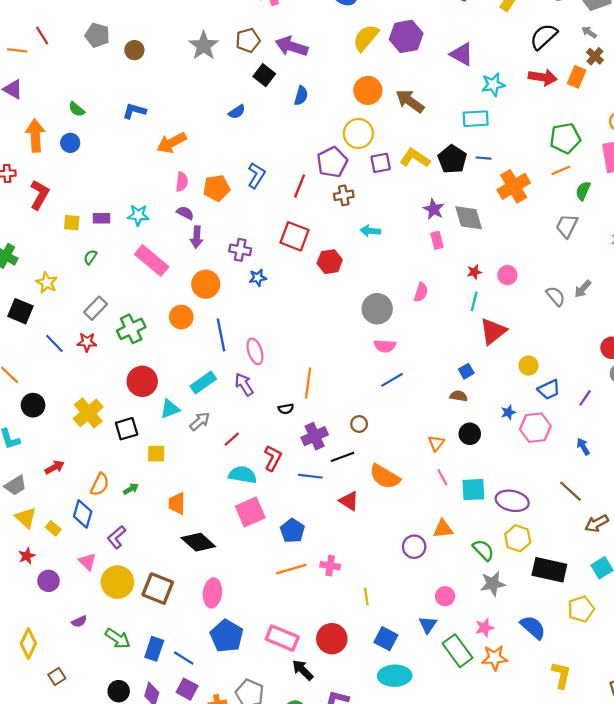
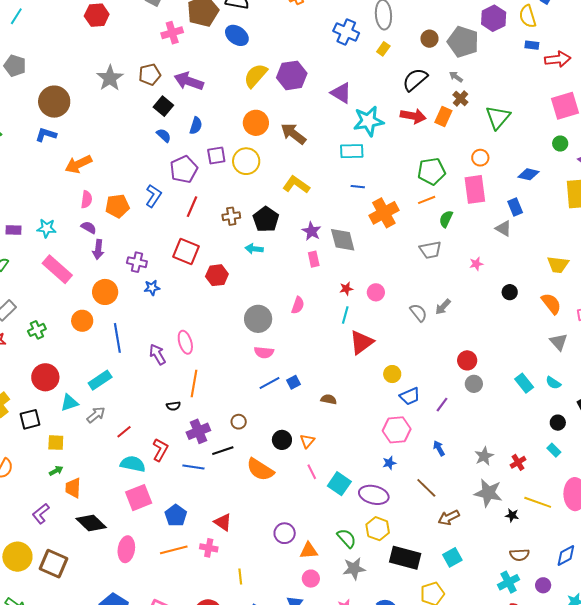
brown circle: (134, 50) -> (54, 102), moved, size x1.8
cyan star: (493, 85) -> (368, 121), size x1.4
blue semicircle: (237, 112) -> (164, 135), moved, turned -105
black pentagon: (452, 159) -> (266, 219), moved
purple pentagon: (332, 162) -> (184, 169), moved
purple square: (381, 163) -> (216, 156), moved
gray trapezoid: (567, 226) -> (430, 250), turned -130
green cross: (131, 329) -> (37, 330), size x0.7
pink ellipse: (255, 351) -> (185, 342), moved
blue square: (466, 371) -> (294, 382), moved
purple arrow: (244, 384) -> (157, 354), moved
blue star: (508, 412) -> (389, 463), moved
black circle: (470, 434) -> (282, 440), moved
green arrow: (131, 489) -> (56, 471), moved
cyan square: (473, 490) -> (339, 484), turned 35
red triangle: (349, 501) -> (223, 522), moved
orange triangle: (443, 529) -> (309, 551), moved
purple L-shape: (116, 537) -> (41, 514), moved
pink ellipse: (212, 593) -> (126, 549), moved

